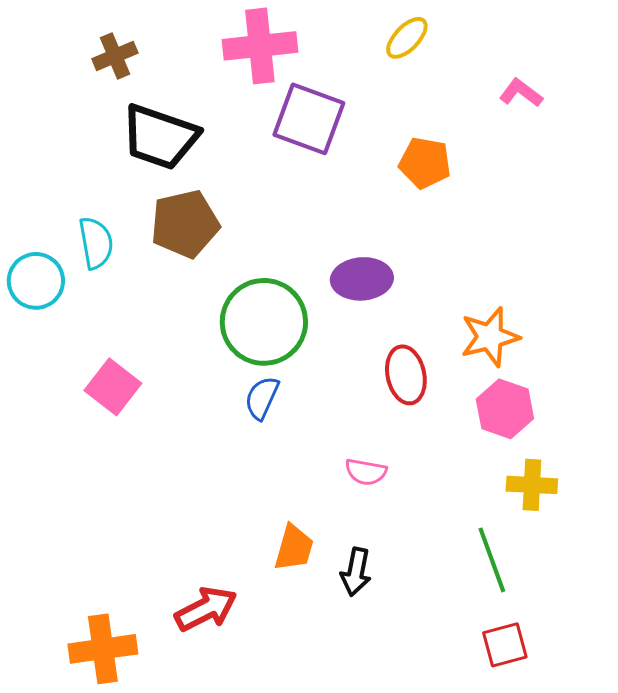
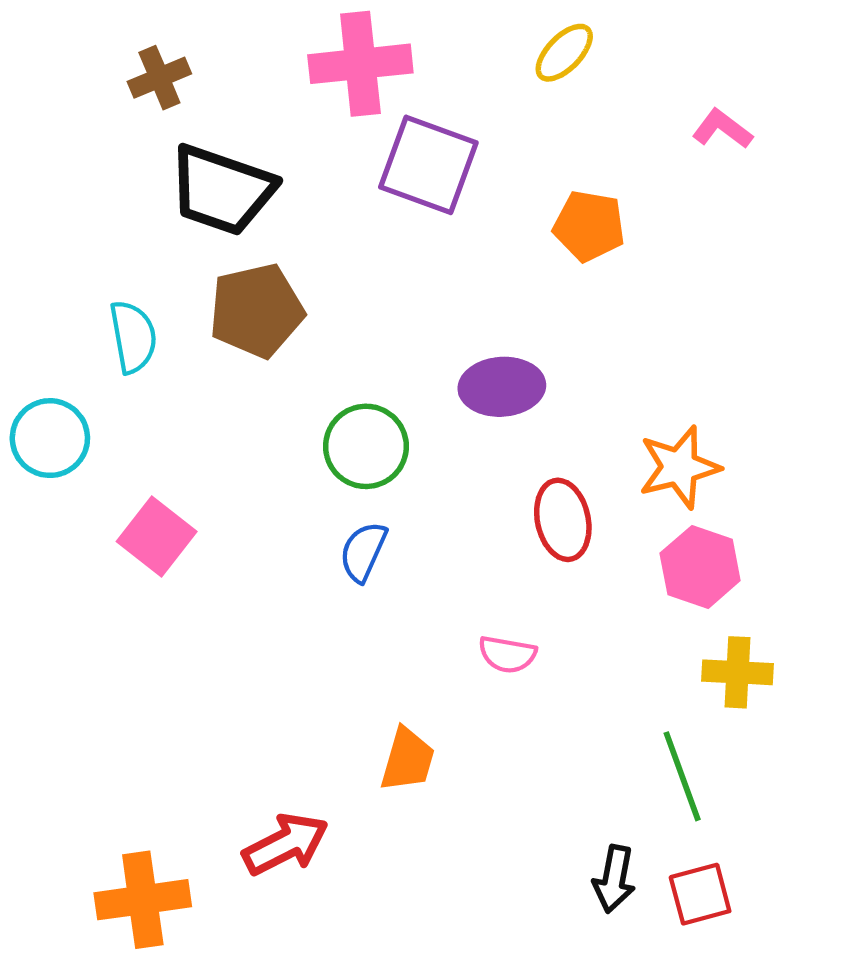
cyan circle: (36, 281) -> (50, 438), moved
green circle: (264, 322) -> (366, 446), size x0.7
black arrow: (356, 572) -> (614, 879), moved

